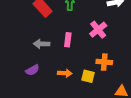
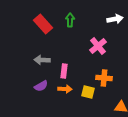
pink rectangle: (68, 40) -> (64, 71), moved
purple semicircle: (32, 70) -> (41, 86), moved

